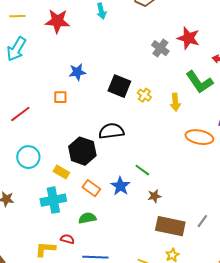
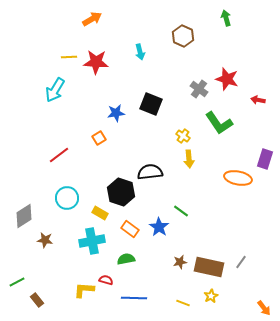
yellow line: (17, 16) -> (69, 57), moved
green L-shape: (199, 82) -> (219, 123), moved
black square: (119, 86) -> (151, 104), moved
orange square: (60, 97) -> (99, 138), turned -32
yellow arrow: (175, 102) -> (189, 159), moved
brown star: (154, 196) -> (180, 262), moved

